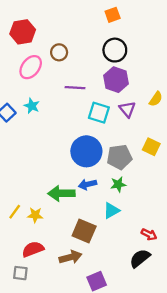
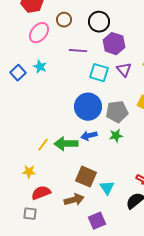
black circle: (115, 50) -> (99, 22), moved
cyan triangle: (111, 211) -> (107, 188), moved, turned -35
yellow line: (15, 212) -> (43, 145), moved
yellow star: (35, 215) -> (29, 172), moved

